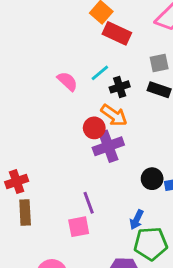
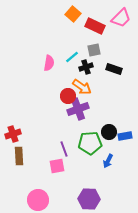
red rectangle: (117, 33) -> (95, 26), moved
gray square: (159, 63) -> (94, 50), moved
pink semicircle: (67, 81) -> (49, 63), turned 56
blue arrow: (137, 220) -> (108, 161), moved
green pentagon: (151, 244) -> (90, 143), moved

